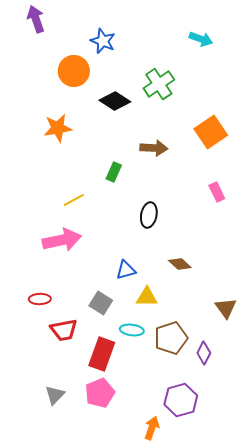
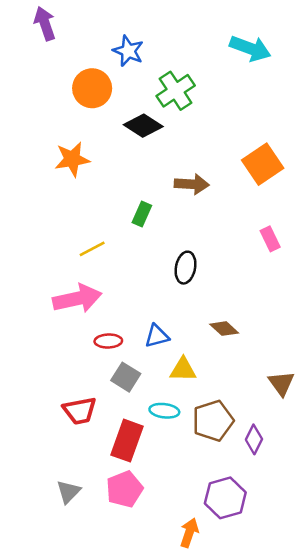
cyan arrow: (201, 39) -> (250, 48), size x1.4
green cross: (159, 84) -> (176, 91), moved
red ellipse: (40, 299) -> (108, 341), moved

